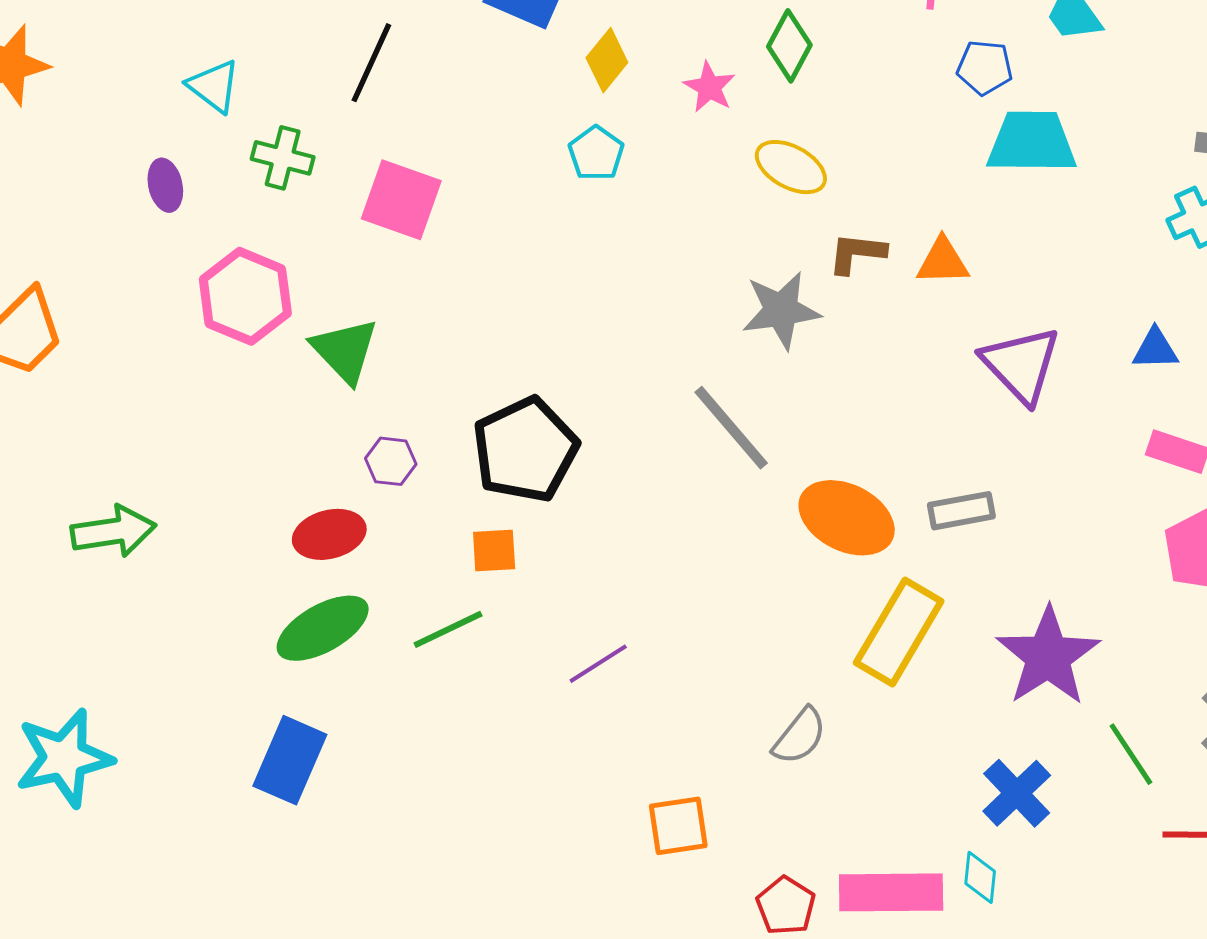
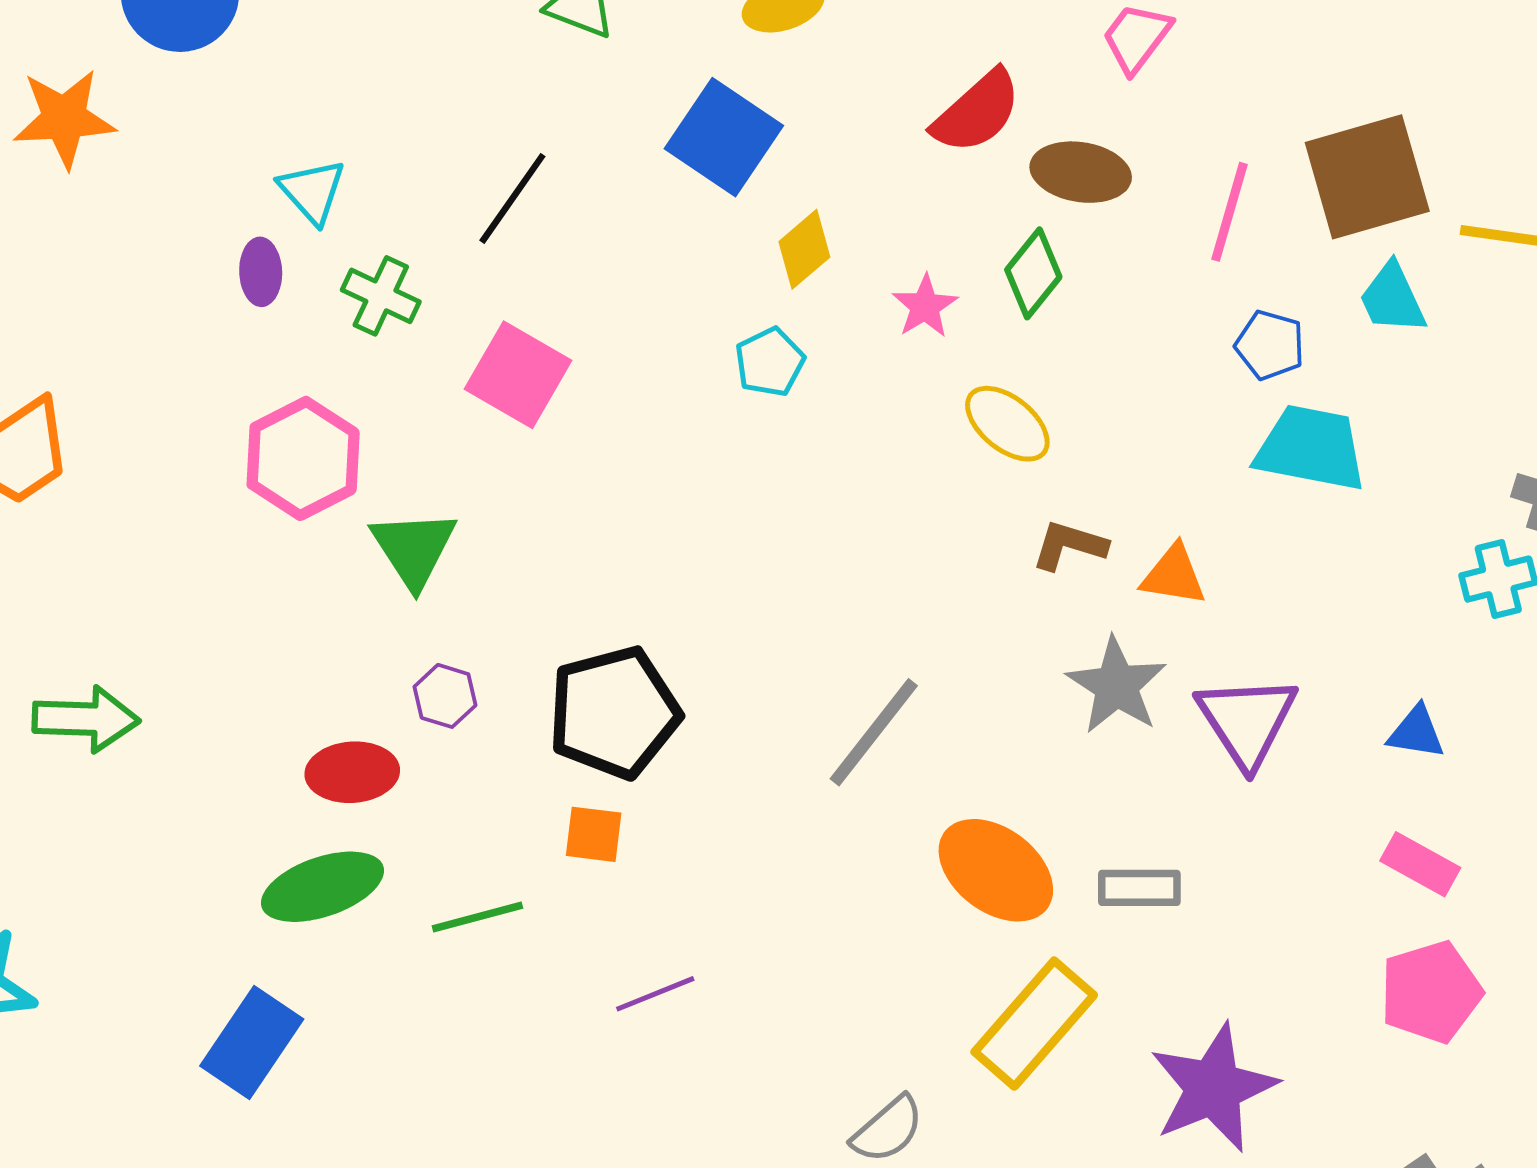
purple ellipse: (165, 185) -> (261, 272), moved
gray star: (781, 310) -> (1116, 686), moved, turned 30
gray line: (731, 428) -> (874, 732), turned 68
orange square: (494, 551) -> (594, 834), moved

